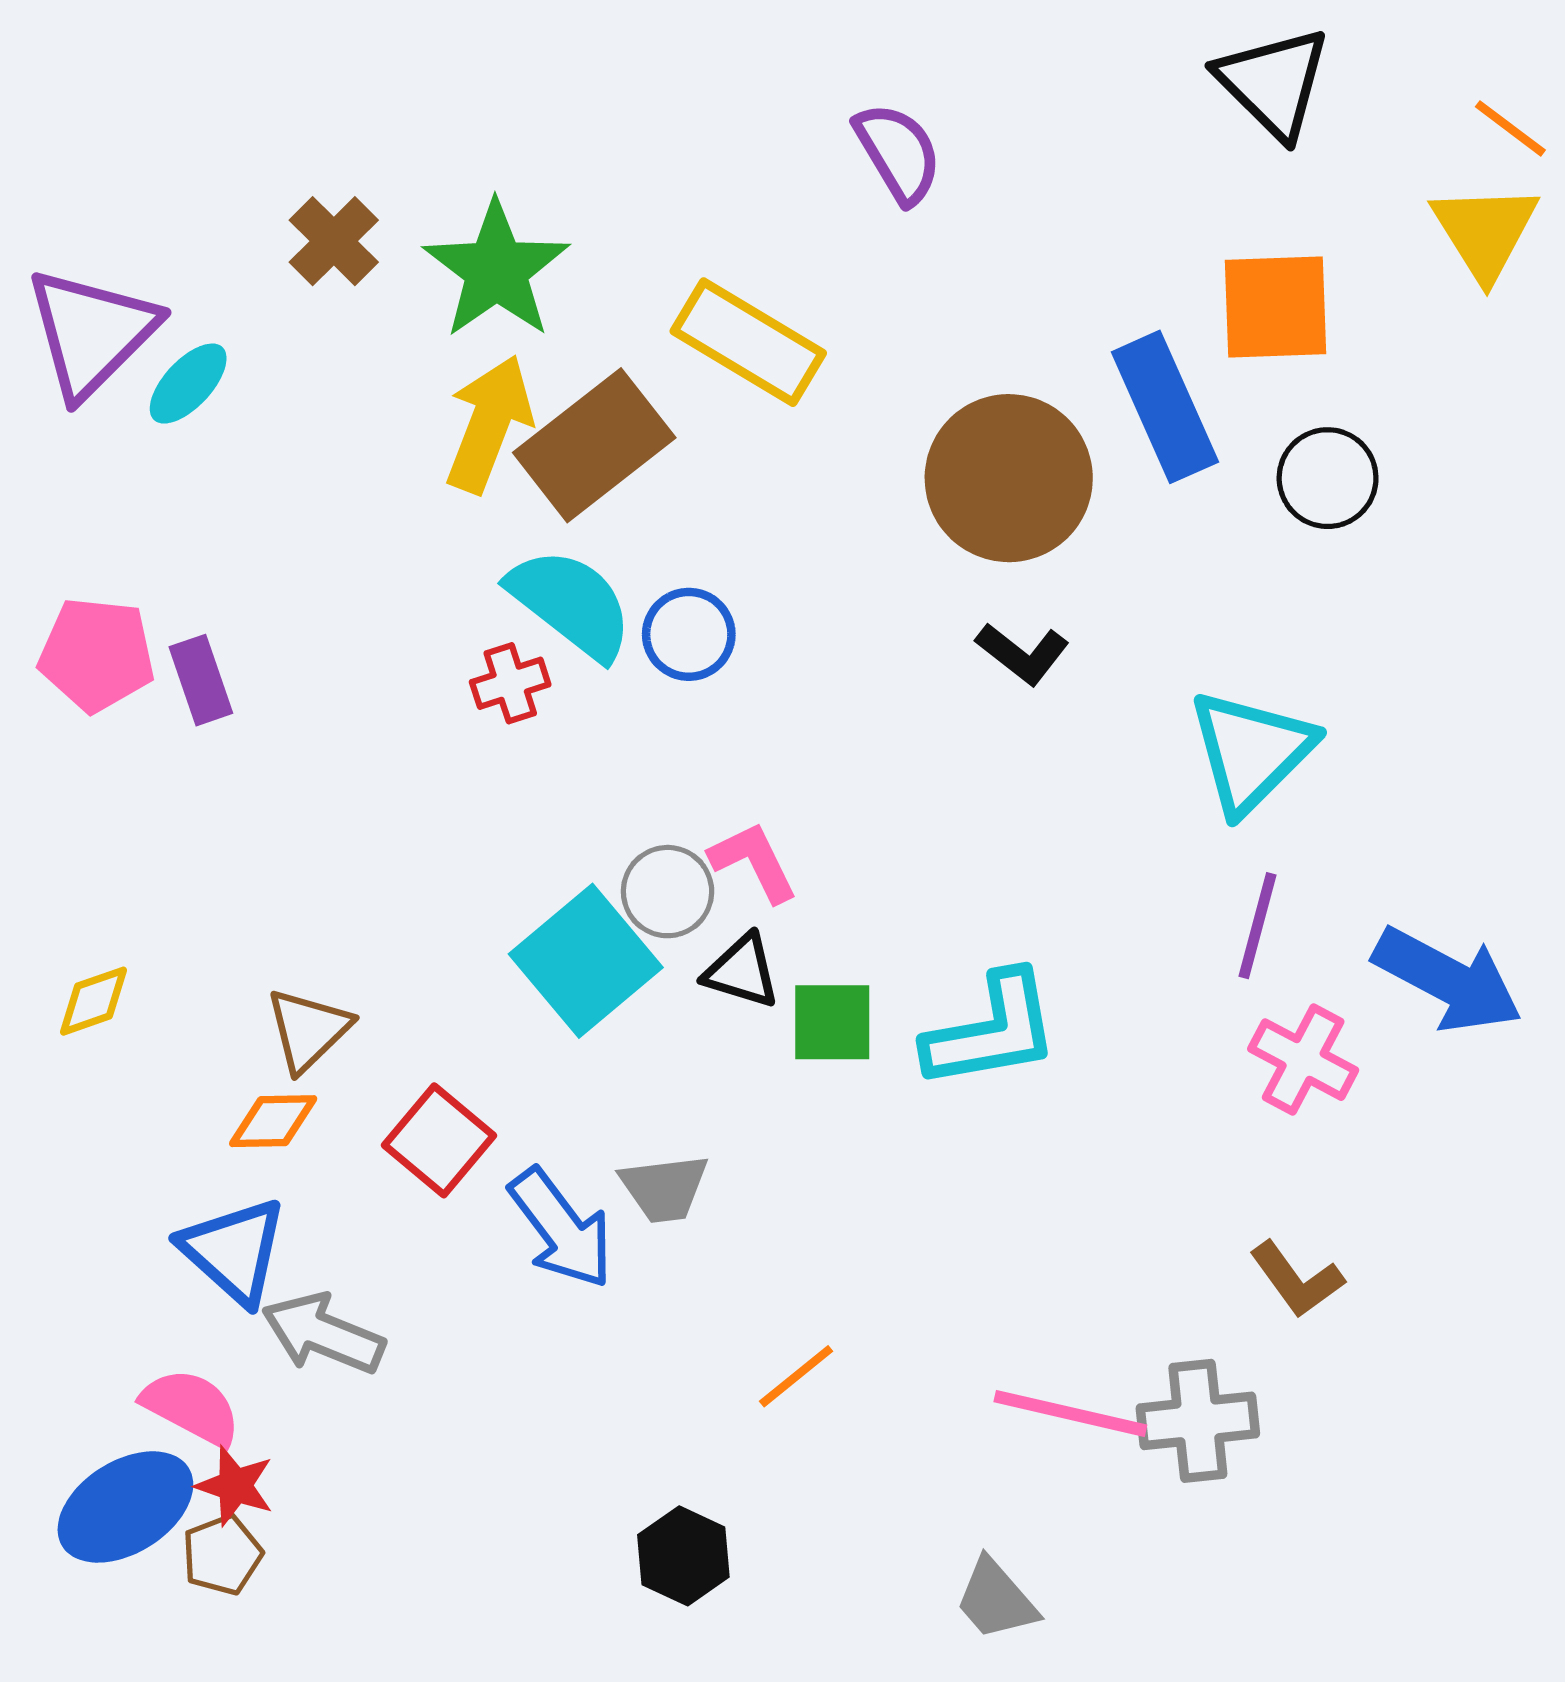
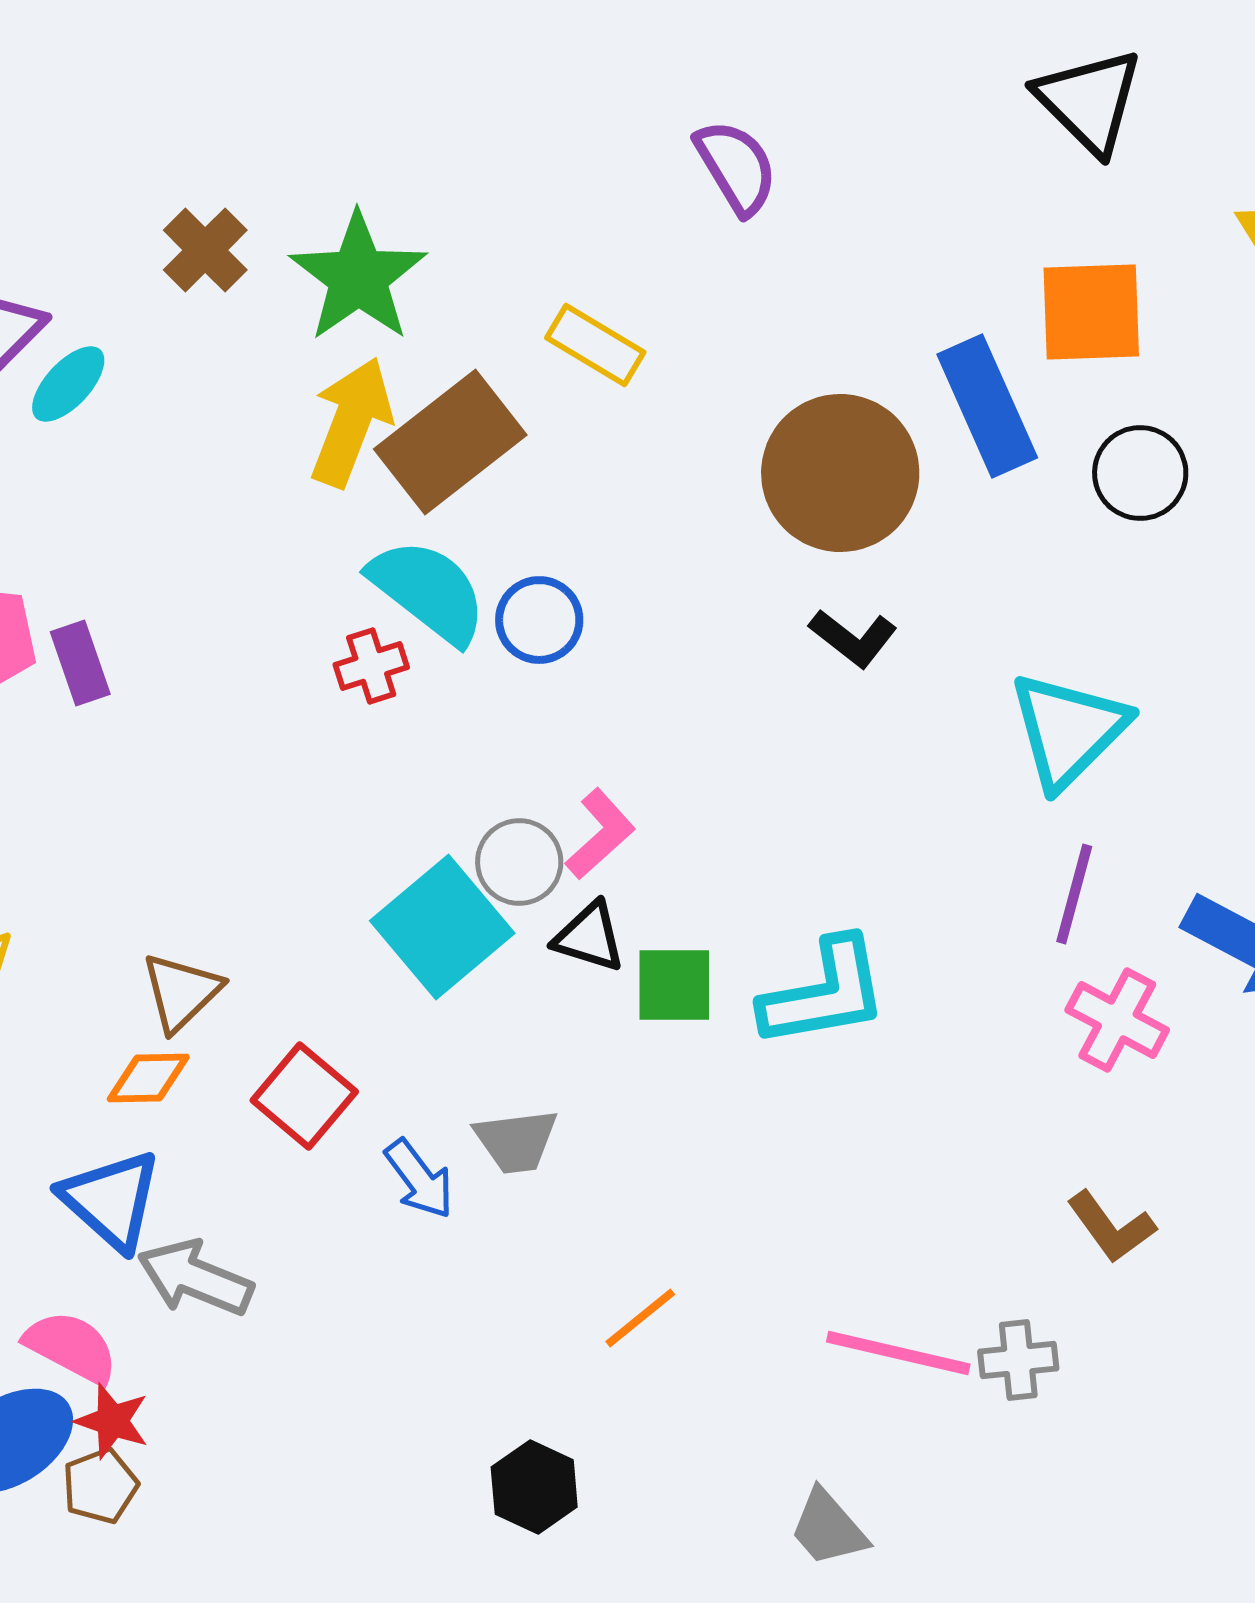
yellow rectangle: (748, 342) -> (595, 345), size x0.7
pink L-shape: (754, 862) -> (600, 834), turned 74
blue arrow: (561, 1229) -> (419, 1179), size x0.7
gray cross: (1198, 1421) -> (1018, 1360), size x0.7

